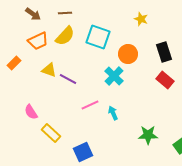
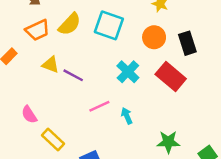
orange circle: (128, 54) -> (154, 37), moved
red rectangle: (165, 80) -> (171, 77), moved, size x1.4

